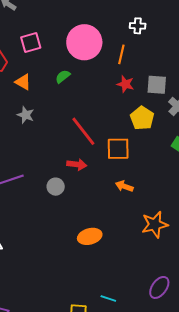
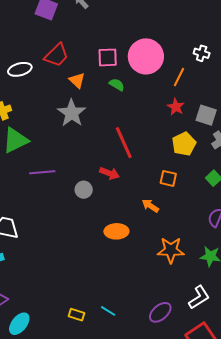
pink square: (31, 43) -> (108, 57), moved
green semicircle: (63, 77) -> (117, 85), turned 56
gray star: (26, 115) -> (72, 113), size x1.6
orange square: (118, 149) -> (168, 178), moved, size x0.7
orange ellipse: (90, 236) -> (116, 231), moved

